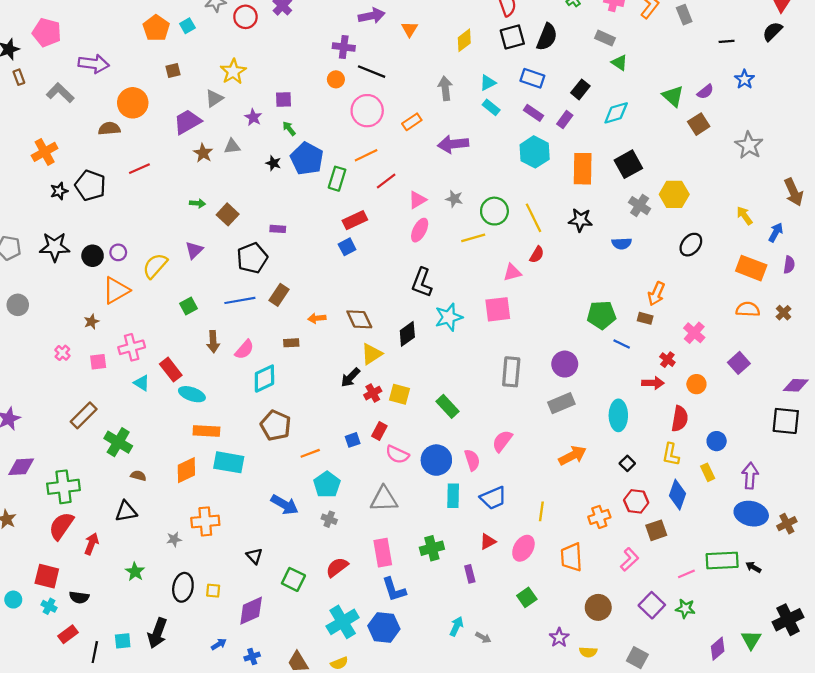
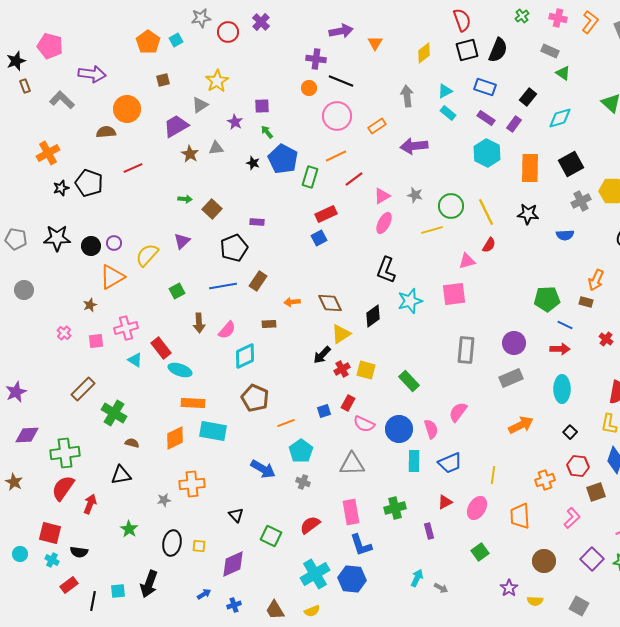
gray cross: (640, 206) -> (581, 201), turned 30
red arrow: (653, 383) -> (560, 349), moved

